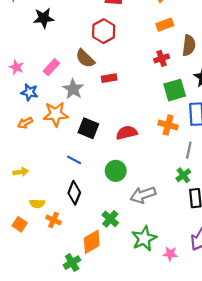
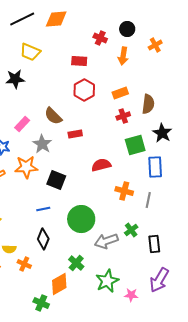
orange rectangle: (165, 25) -> (120, 93), moved
red hexagon: (104, 31) -> (84, 90), moved
orange cross: (168, 125) -> (124, 191), moved
red semicircle: (127, 133) -> (101, 165), moved
blue line: (74, 160) -> (43, 209), turned -40
green circle: (116, 171) -> (81, 219), size x1.4
green cross: (183, 175) -> (131, 230), moved
green cross: (72, 263) -> (41, 303), turned -35

